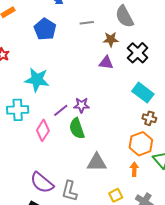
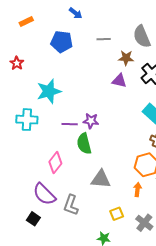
blue pentagon: (45, 29) -> (62, 42), turned -30
cyan star: (37, 80) -> (49, 91), turned -30
purple line: (61, 110) -> (70, 124), turned 35
pink diamond: (43, 130) -> (55, 163), moved

